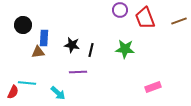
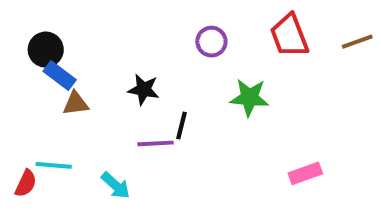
purple circle: (120, 10) -> (211, 42), moved
blue rectangle: (44, 38) -> (60, 76), moved, turned -56
black line: (91, 50) -> (182, 125), moved

